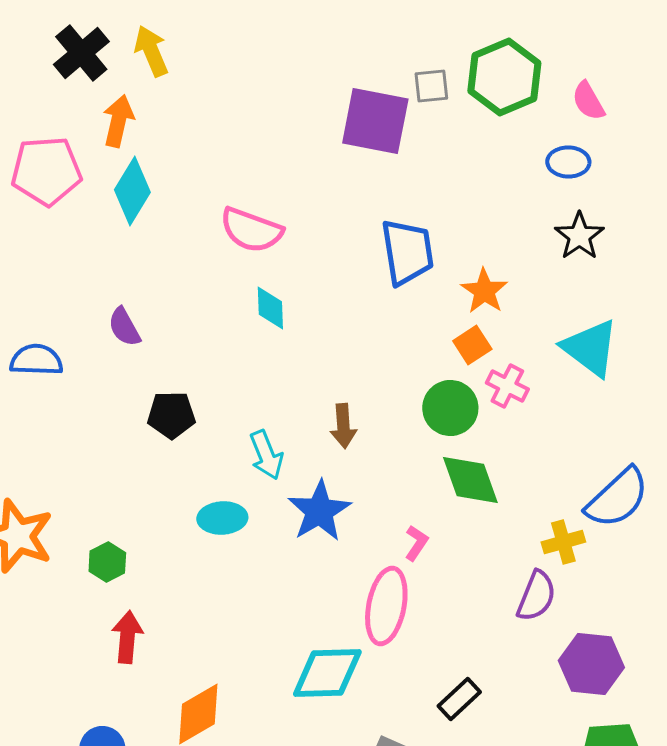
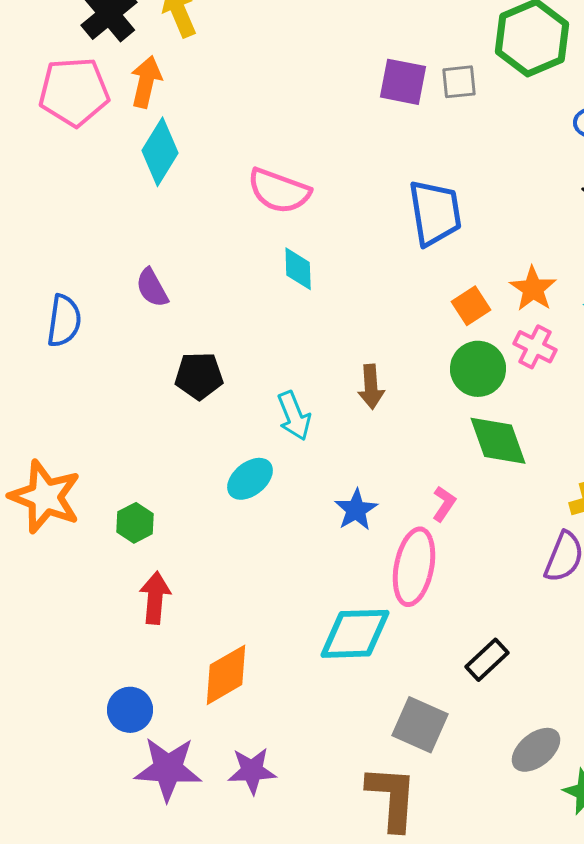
gray square: (431, 86) -> (459, 82), moved
purple square: (375, 121) -> (403, 82), size x0.7
pink pentagon: (46, 171) -> (74, 92), moved
orange star: (484, 291) -> (533, 289), moved
orange square: (472, 345) -> (471, 306), moved
blue semicircle: (36, 360) -> (64, 321), turned 96
blue star: (319, 511) -> (356, 510), moved, size x0.7
cyan ellipse: (222, 518) -> (250, 479), turned -36

